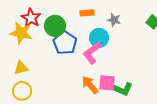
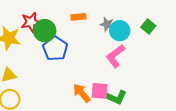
red star: (31, 18) -> (31, 22), moved, turned 30
cyan circle: (99, 38) -> (120, 31), moved
pink L-shape: (92, 53) -> (115, 56), moved

